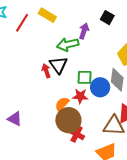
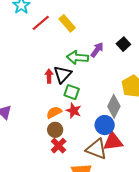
green square: (85, 77) -> (72, 92), moved
blue circle: (100, 87) -> (105, 125), moved
brown circle: (68, 120) -> (55, 130), size x0.6

